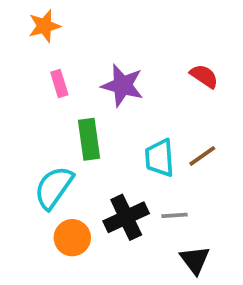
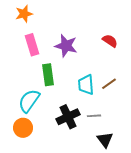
pink rectangle: (59, 84) -> (32, 45), size x1.5
orange circle: (72, 238) -> (23, 128), moved

